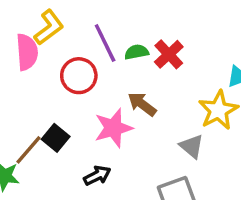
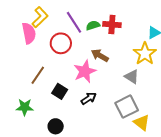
red cross: (169, 54) -> (112, 24), turned -36
black square: (56, 138) -> (60, 91), moved
brown line: (28, 150) -> (38, 75), moved
black arrow: (97, 176) -> (89, 98), moved

